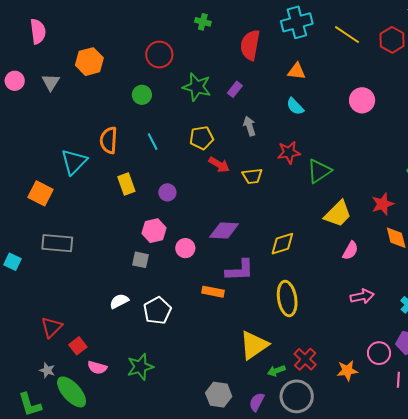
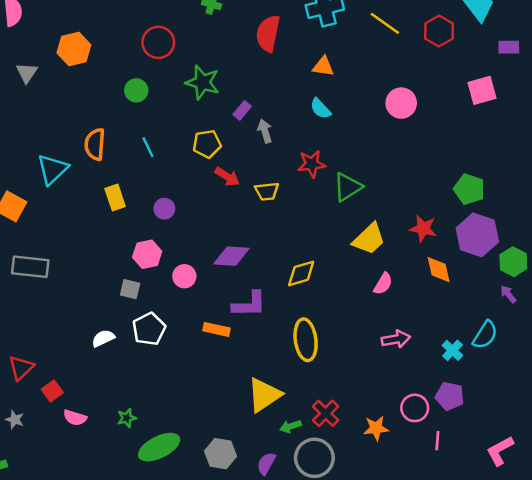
purple rectangle: (235, 89) -> (242, 110), moved
red star: (383, 204) -> (423, 229), turned 30
white pentagon: (157, 311) -> (149, 329), moved
green star: (140, 367) -> (127, 418), size x0.6
green ellipse: (72, 392) -> (159, 447), moved, turned -76

